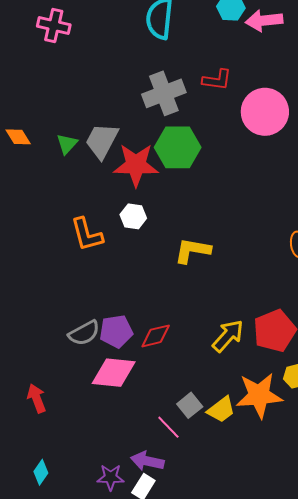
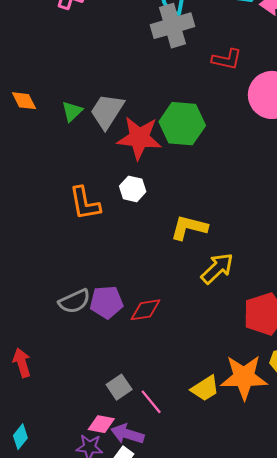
gray cross: (164, 93) -> (173, 26), moved
yellow arrow: (228, 336) -> (217, 268), moved
pink diamond: (114, 373) -> (101, 424), moved, size x0.6
gray square: (190, 405) -> (119, 387), moved

